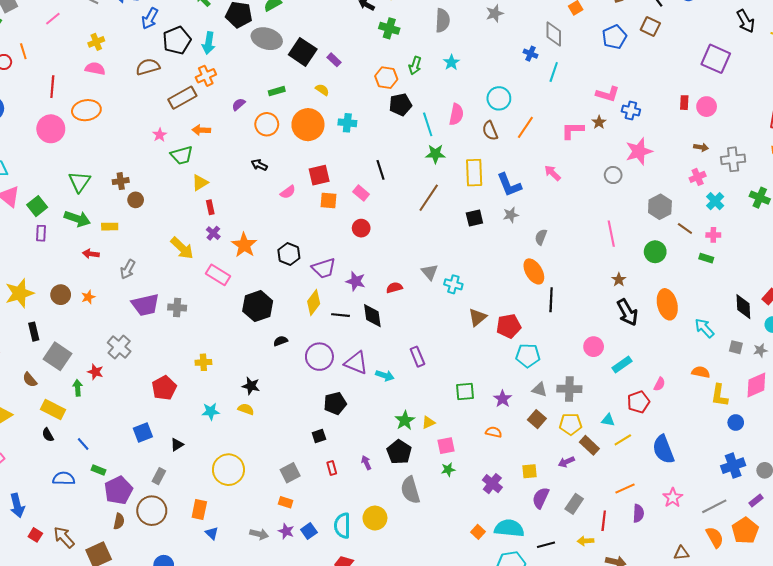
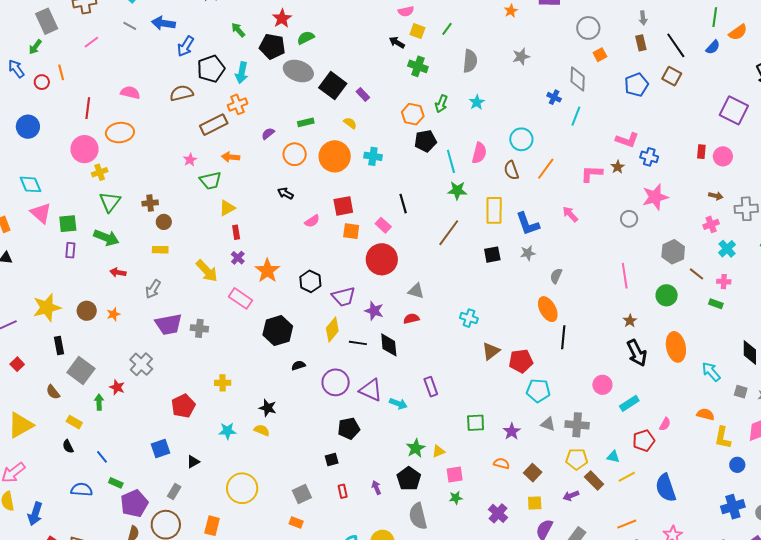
yellow cross: (96, 42) -> (100, 172), moved
green square: (37, 206) -> (68, 224), turned 30
yellow rectangle: (110, 227) -> (160, 250), moved
red circle: (361, 228) -> (382, 259), size x1.8
gray triangle: (430, 272) -> (416, 291), moved, turned -36
yellow rectangle: (53, 410) -> (74, 422), size x0.7
brown square: (537, 419) -> (533, 473), moved
blue arrow: (17, 506) -> (35, 514), turned 30

